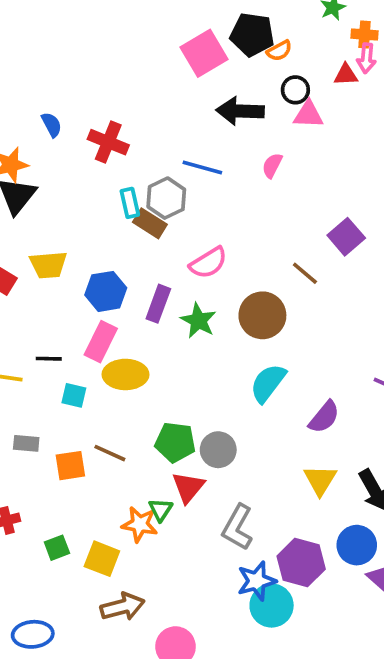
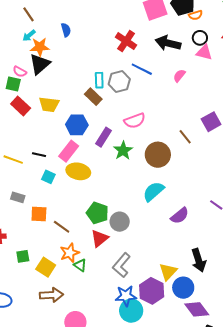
red cross: (108, 142) -> (126, 41), moved
brown rectangle: (150, 223) -> (93, 97), moved
brown line: (110, 453) -> (62, 227), moved
yellow triangle: (320, 480) -> (168, 272), moved
green triangle: (161, 510) -> (80, 265), moved, turned -40
orange star: (140, 524) -> (70, 253), turned 30

